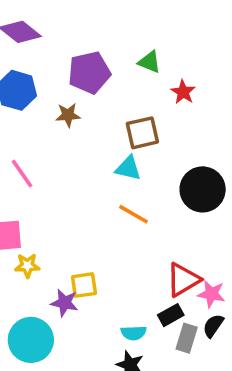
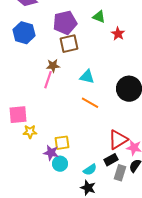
brown star: (68, 115) -> (53, 66), moved
brown square: (142, 133) -> (69, 44), moved
pink line: (22, 173) -> (48, 80), moved, turned 54
cyan semicircle: (134, 333) -> (90, 170), turned -32
cyan circle: (31, 340) -> (60, 164), moved, size x0.6

